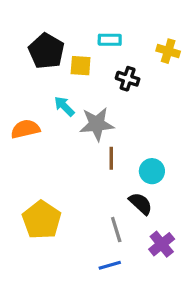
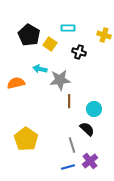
yellow square: (81, 66) -> (50, 44), turned 32
cyan arrow: (64, 106) -> (40, 69), turned -32
purple cross: (162, 244) -> (90, 161), moved

